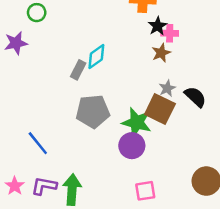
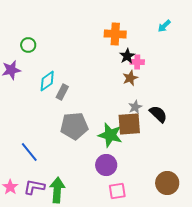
cyan diamond: (96, 56) -> (47, 81), moved
brown square: (160, 109) -> (129, 124), turned -30
purple circle: (132, 146) -> (106, 165), moved

